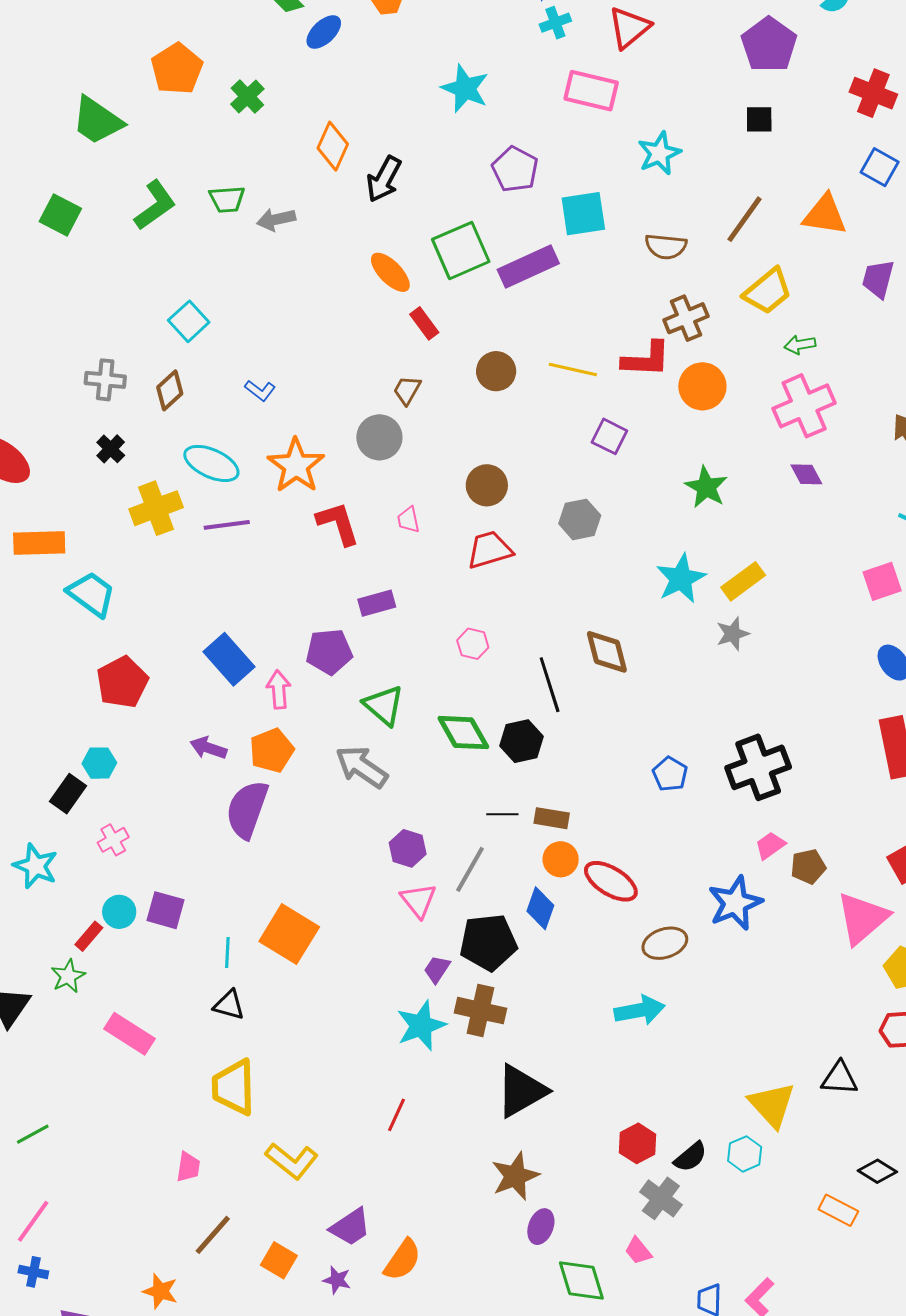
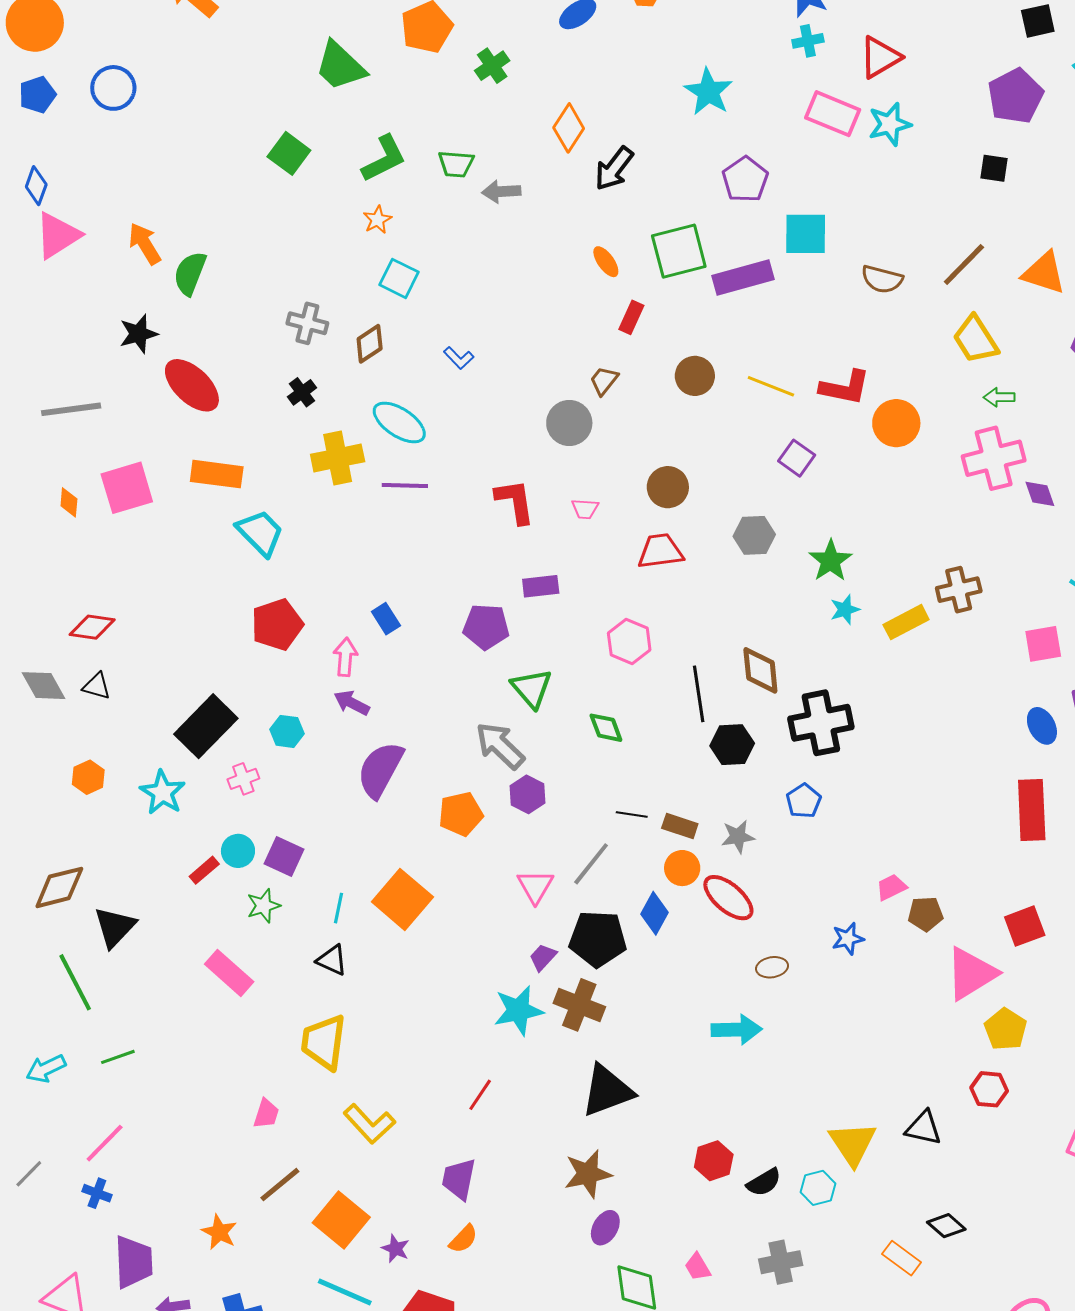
cyan star: (659, 153) -> (890, 124), moved
orange ellipse: (390, 272) -> (606, 262), size x0.7
yellow trapezoid: (768, 291) -> (976, 339), turned 88
brown cross: (686, 318) -> (959, 590), moved
cyan square: (189, 321) -> (399, 278), turned -30
red rectangle: (424, 323) -> (631, 317), turned 52
orange star: (296, 466) -> (377, 220), moved, size x0.5
purple diamond: (806, 474) -> (1040, 494), moved
green star: (706, 487) -> (830, 561), moved
pink trapezoid: (408, 520) -> (585, 509), turned -84
cyan star: (681, 579) -> (845, 610), size x0.6
gray star: (733, 634) -> (738, 837), moved
pink hexagon: (473, 644) -> (629, 641), size x1.4
blue rectangle: (229, 659) -> (386, 619), size x0.6
pink arrow: (279, 689) -> (345, 657), moved
green diamond: (463, 733) -> (606, 728), size x0.7
black hexagon: (522, 741) -> (732, 745), moved
orange pentagon: (272, 750) -> (461, 814), moved
cyan hexagon: (99, 763) -> (287, 731), moved
black cross: (758, 767) -> (821, 723), moved
black rectangle: (68, 794) -> (206, 726), size x1.6
purple hexagon: (408, 848) -> (528, 794), moved
blue star: (735, 903) -> (848, 939), size x0.6
brown ellipse: (665, 943) -> (772, 967), size x0.7
green star: (68, 976) -> (263, 906), moved
gray cross: (661, 1198) -> (781, 1262), moved, turned 33
purple trapezoid: (350, 1227) -> (459, 1179), moved, turned 126
orange square: (279, 1260) -> (341, 1220), size x1.5
orange semicircle: (403, 1260) -> (463, 1239), size x0.7

